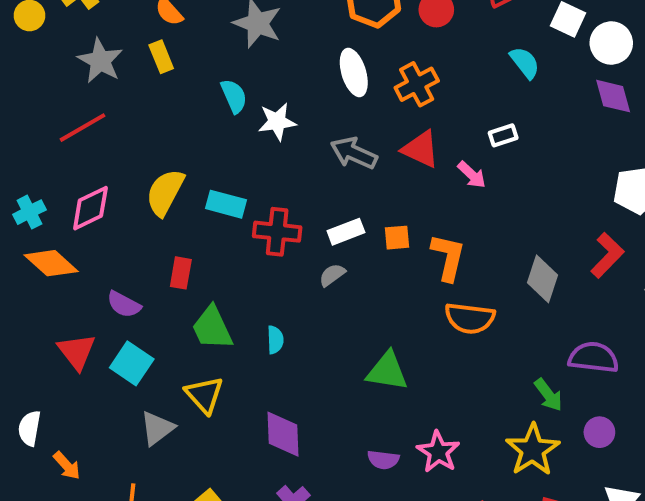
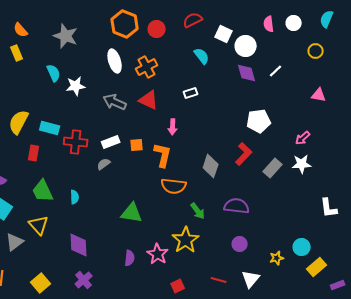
pink arrow: (472, 175) -> (173, 127), moved, turned 49
red rectangle: (181, 273) -> (34, 153), moved
green arrow: (548, 395) -> (198, 211), moved
yellow star: (533, 450) -> (186, 240), moved
purple semicircle: (383, 460) -> (130, 258), turned -91

